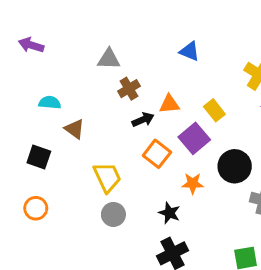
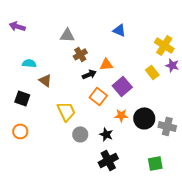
yellow rectangle: (214, 110) -> (152, 72), moved
black circle: (235, 166) -> (144, 118), moved
gray circle: (113, 214) -> (80, 134), moved

